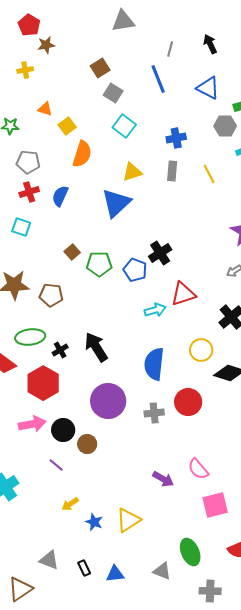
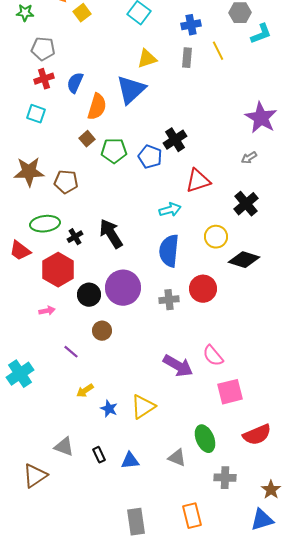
orange semicircle: (82, 154) -> (97, 107), moved
yellow line: (209, 174) -> (218, 51), moved
cyan arrow: (155, 310) -> (170, 210), moved
pink arrow: (32, 424) -> (47, 311), size x0.6
black circle: (63, 430) -> (89, 295), moved
purple arrow: (163, 479) -> (178, 366), size x1.4

